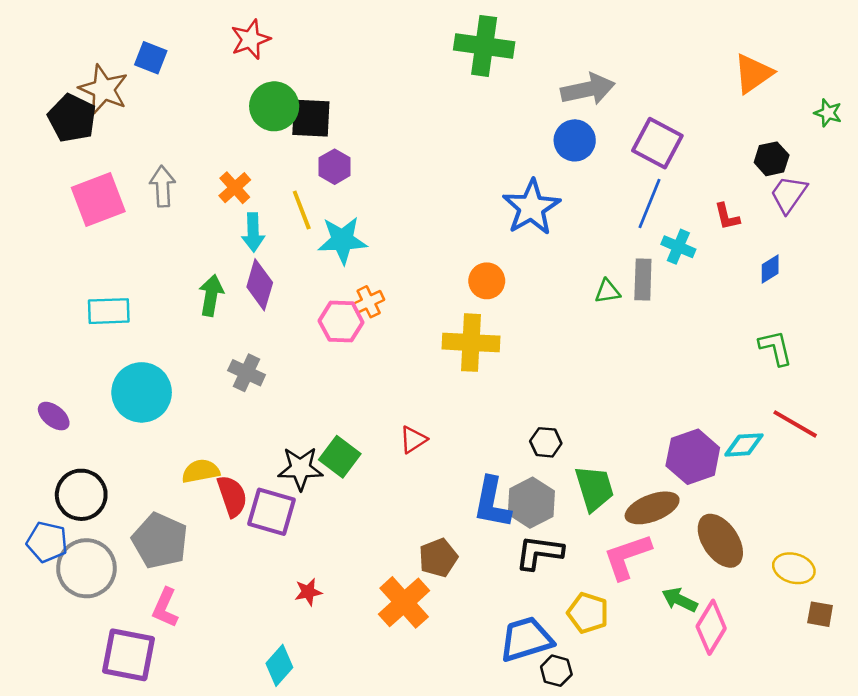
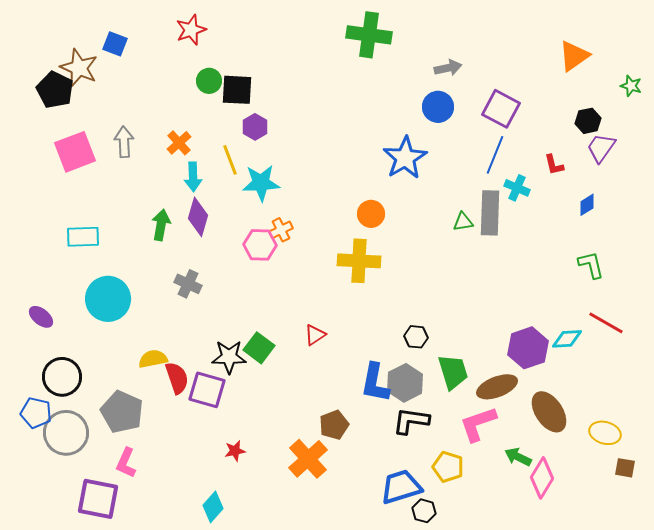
gray arrow: (588, 89) -> (448, 68), size x0.7
green circle: (274, 106) -> (209, 81), size x0.7
gray rectangle: (643, 280) -> (490, 213), size x1.4

